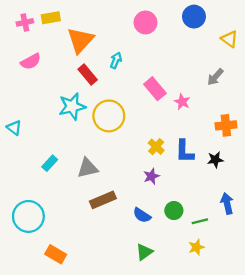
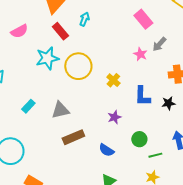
pink semicircle: (31, 62) -> (19, 31), moved
gray arrow: (215, 77) -> (159, 44), moved
pink rectangle: (155, 89) -> (143, 19), moved
yellow cross: (156, 147) -> (113, 80), moved
green circle: (174, 211) -> (139, 139), moved

